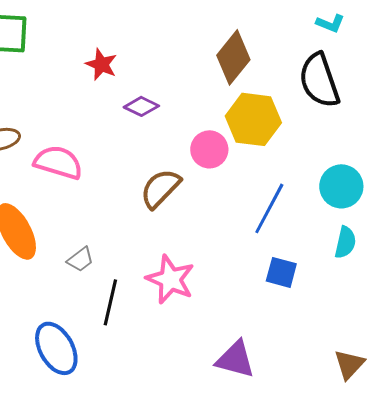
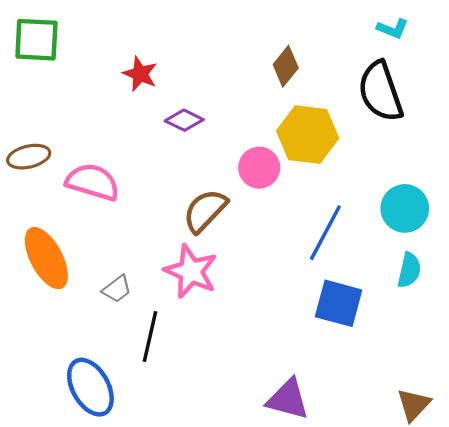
brown diamond: (233, 57) -> (286, 66), size x0.7
blue square: (281, 272) -> (339, 303), size x1.4
pink star: (170, 279) -> (191, 271), moved

